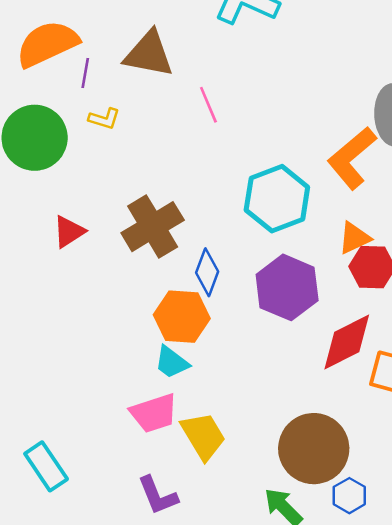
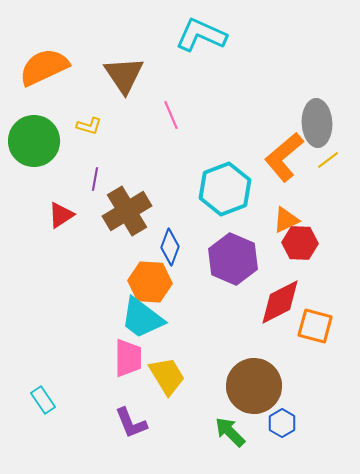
brown triangle: (149, 54) -> (124, 75), turned 45
purple line: (85, 73) -> (95, 179), moved
cyan trapezoid: (172, 362) -> (142, 318), size x1.6
pink trapezoid: (154, 413) -> (128, 358), turned -72
cyan rectangle: (46, 466) -> (43, 400), size x0.7

